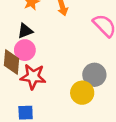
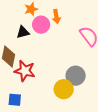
pink circle: (25, 50) -> (41, 25), moved

